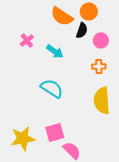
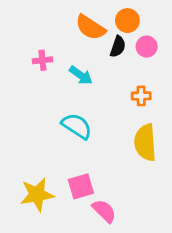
pink cross: (27, 40) -> (42, 60), turned 32
pink circle: (101, 40) -> (147, 47), moved

